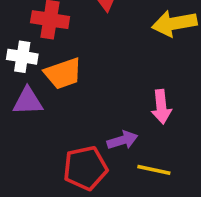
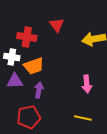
purple arrow: (122, 140) -> (39, 90), moved, turned -63
red pentagon: (85, 168) -> (29, 117), moved

